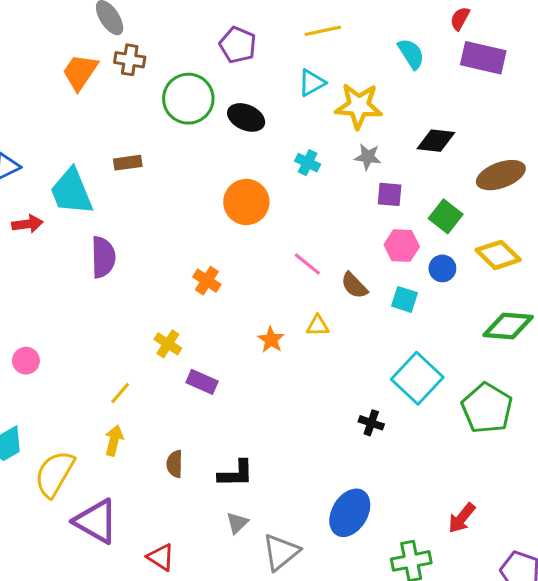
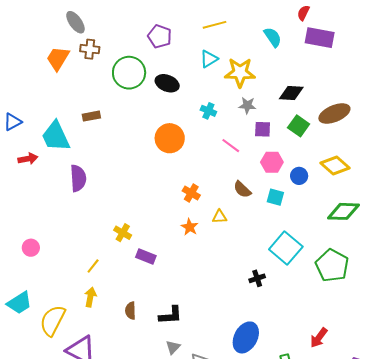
green square: (446, 216) -> (299, 126), moved
pink line: (307, 264) -> (231, 146), moved
orange cross: (207, 281) -> (191, 193), moved
black cross: (371, 423) -> (257, 278), turned -35

